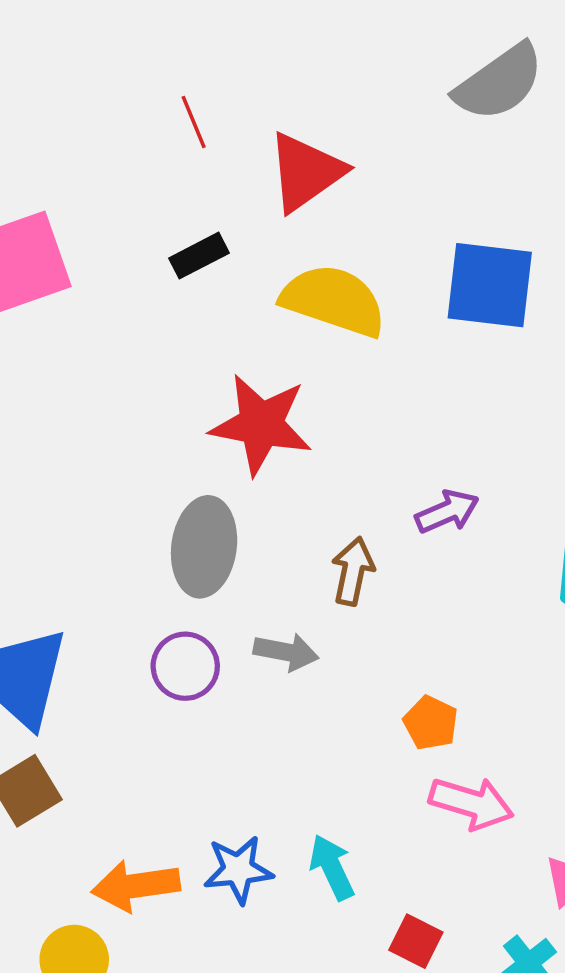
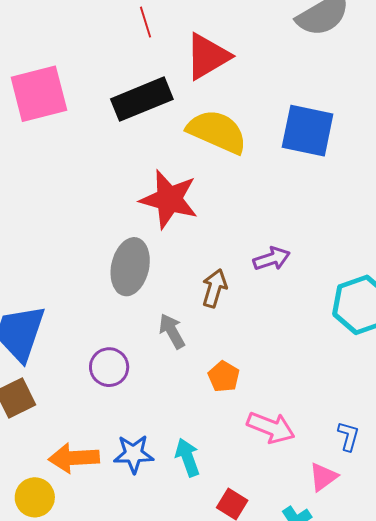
black rectangle: (199, 256) -> (142, 99), size x1.8
gray arrow: (286, 652) -> (172, 331), turned -135
purple circle: (185, 666) -> (109, 367), moved
orange pentagon: (431, 723) -> (224, 377), moved

